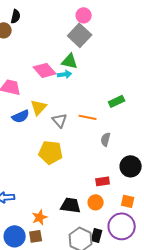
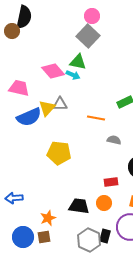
black semicircle: (16, 16) -> (24, 17), size x1.6
cyan arrow: (65, 74) -> (73, 75), turned 32
blue semicircle: (21, 116) -> (29, 117), size x1.4
gray triangle: (60, 120) -> (60, 104), moved, turned -49
gray semicircle: (106, 139) -> (114, 140), turned 88

